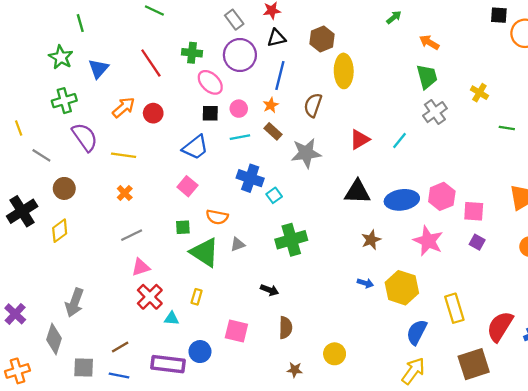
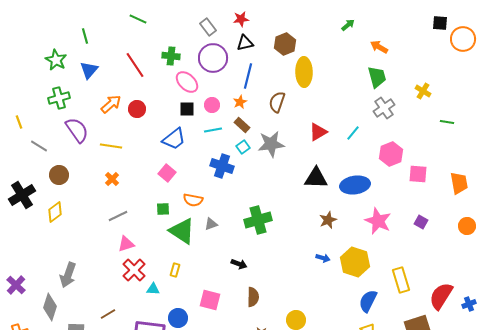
green line: (80, 23) -> (85, 36), moved
cyan square: (274, 195) -> (243, 147), moved
pink hexagon: (442, 196) -> (391, 154), moved
pink square: (474, 211) -> (418, 174), moved

